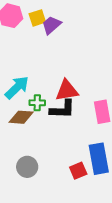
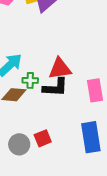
red square: (78, 171) -> (43, 138), moved

